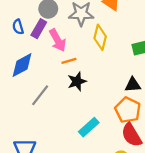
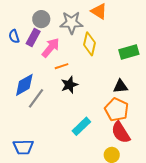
pink arrow: (58, 40) -> (51, 48), turned -110
blue diamond: (22, 65) -> (24, 85), moved

